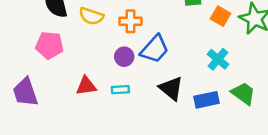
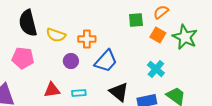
purple circle: (124, 57) -> (71, 61), moved

